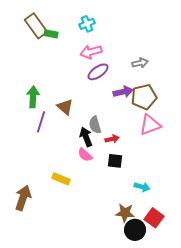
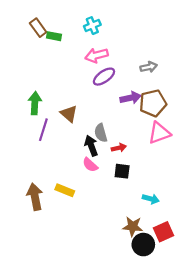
brown rectangle: (36, 26) -> (38, 28), size x0.7
brown arrow: (23, 198) -> (35, 197), moved, turned -30
red square: (154, 218) -> (164, 232), turned 30

